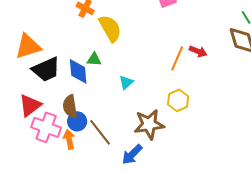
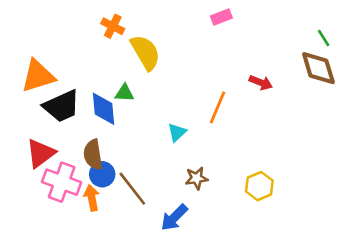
orange line: (177, 58) -> (218, 107), moved
cyan triangle: (126, 82) -> (177, 132), moved
yellow hexagon: (178, 100) -> (259, 186), moved
brown star: (149, 124) -> (197, 178), size x0.6

